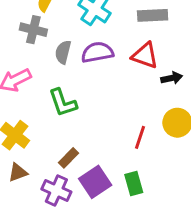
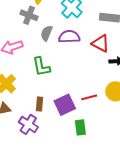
red line: (140, 137) -> (89, 97), turned 49
brown rectangle: (68, 158) -> (40, 104), turned -48
purple square: (95, 182) -> (65, 105), moved

